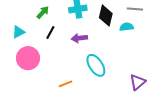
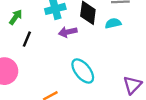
purple arrow: (79, 38) -> (68, 32), moved

